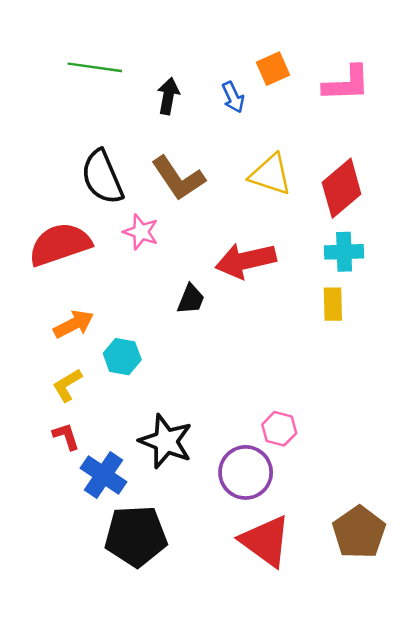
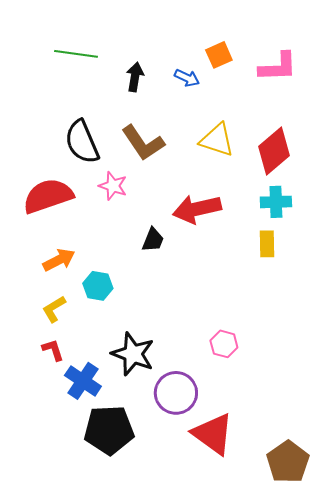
blue arrow: (233, 97) -> (187, 78), turned -40
purple circle: (246, 472) -> (176, 393), moved
brown pentagon: (359, 532) -> (288, 462), moved

